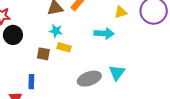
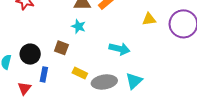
cyan arrow: (104, 33) -> (119, 49), moved
black circle: (13, 35) -> (30, 54), moved
yellow rectangle: (64, 47) -> (80, 73), moved

